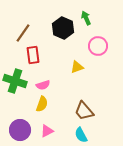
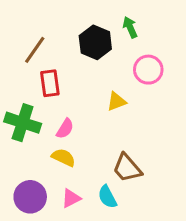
pink semicircle: (43, 85) -> (65, 129), turned -40
yellow semicircle: (42, 104) -> (63, 157), turned -84
cyan semicircle: (81, 135) -> (107, 197), moved

